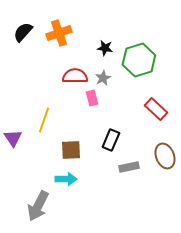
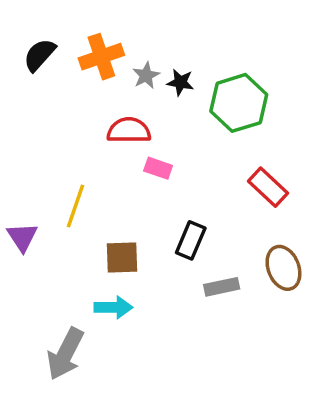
gray star: (103, 78) -> (146, 75), moved
pink rectangle: (92, 98) -> (158, 168), turned -56

